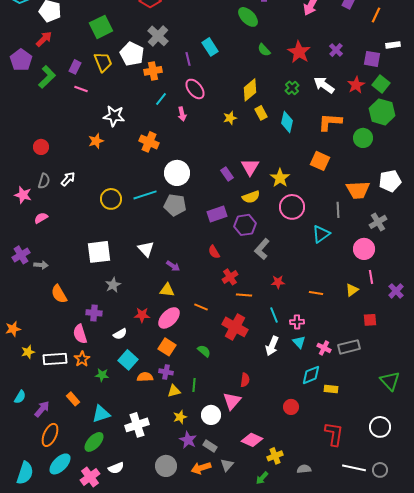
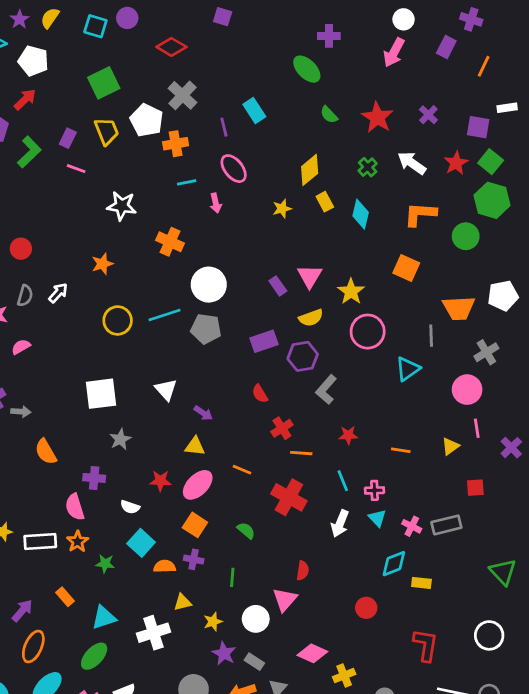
cyan line: (161, 99) -> (187, 182), turned 40
orange star: (96, 141) -> (102, 264), moved
white semicircle: (120, 334) -> (130, 507), turned 48
yellow triangle: (174, 391) -> (183, 602), moved

